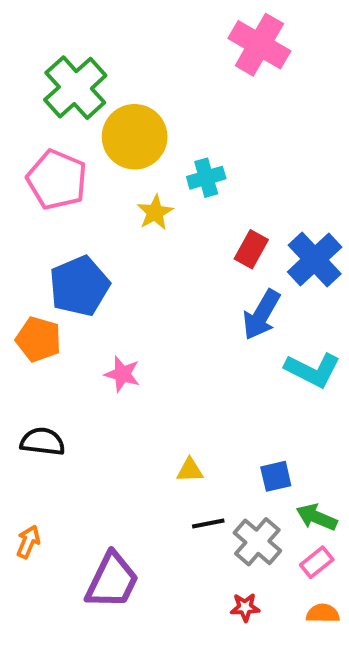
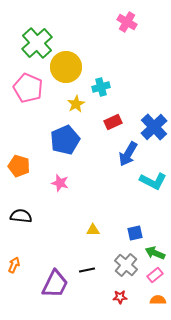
pink cross: (259, 45) -> (127, 22), size x0.7
red rectangle: (251, 249) -> (113, 122), moved, turned 36
blue pentagon: (79, 286) -> (65, 140), moved
black line: (208, 523) -> (87, 270), moved

